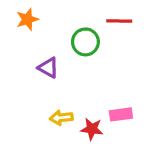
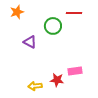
yellow arrow: (61, 118) -> (35, 86), moved

